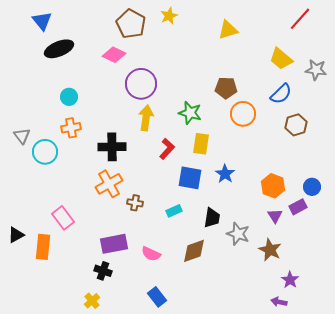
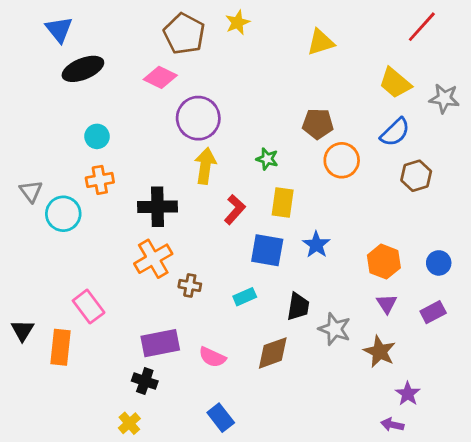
green star: (190, 113) -> (267, 159), size x0.7
purple rectangle: (298, 207) -> (433, 312), moved
black triangle: (16, 235) -> (22, 330), turned -30

